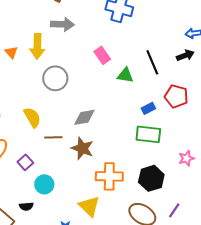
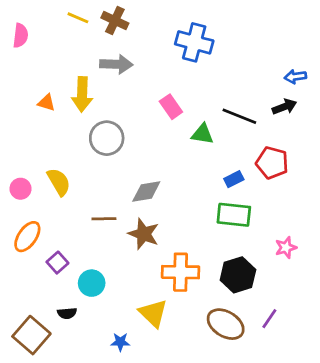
orange triangle: (11, 52) -> (46, 103), turned -32
black line: (152, 62) -> (239, 116), turned -45
yellow semicircle: (32, 117) -> (59, 182), moved
purple square: (25, 162) -> (57, 263), moved

